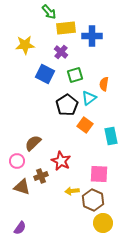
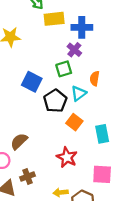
purple cross: (61, 52) -> (74, 50), moved
blue square: (45, 74) -> (32, 82), moved
red star: (61, 161) -> (67, 157), moved
pink square: (99, 174) -> (102, 174), moved

